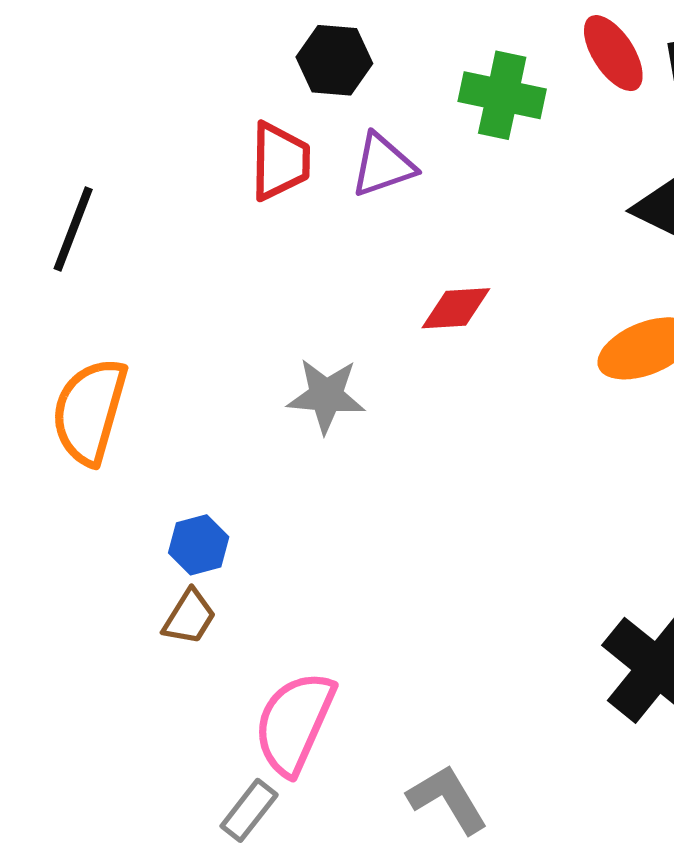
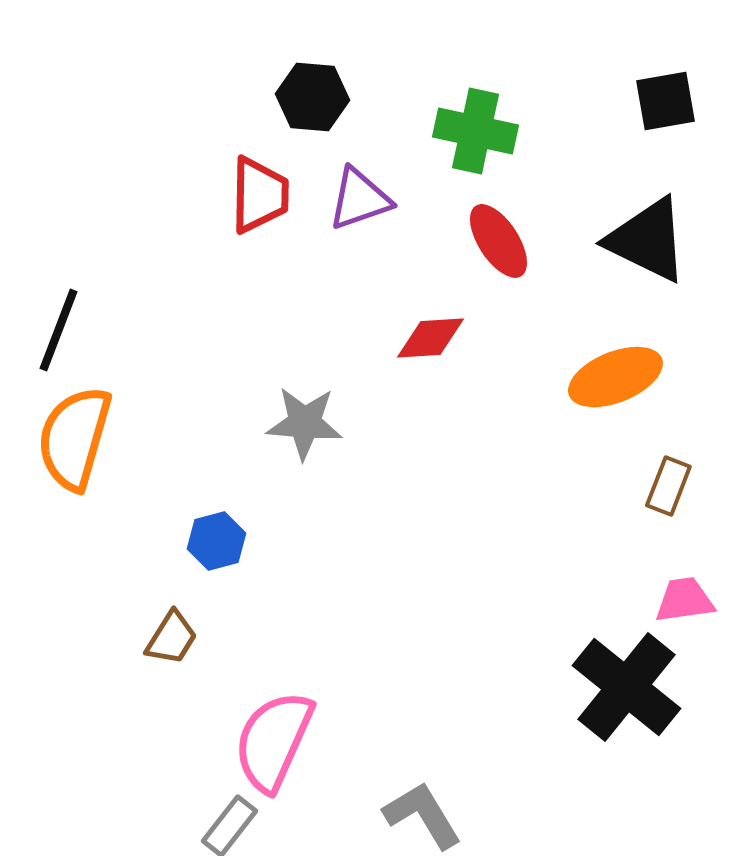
red ellipse: (613, 53) -> (498, 241), moved
black line: (73, 229) -> (58, 330), moved
blue hexagon: (199, 545) -> (216, 541), moved

